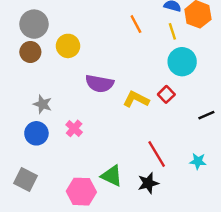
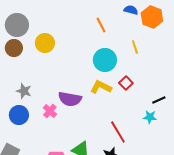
yellow line: (172, 31) -> (135, 47), moved
cyan circle: (182, 62) -> (105, 60), moved
purple semicircle: (100, 84) -> (70, 99), moved
cyan star: (198, 161) -> (150, 117), moved

